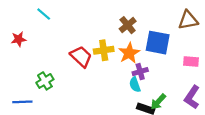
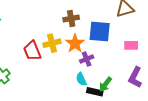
brown cross: (128, 25) -> (71, 19), turned 35
red trapezoid: (81, 57) -> (32, 51), turned -150
cyan semicircle: (135, 85) -> (81, 79), moved

